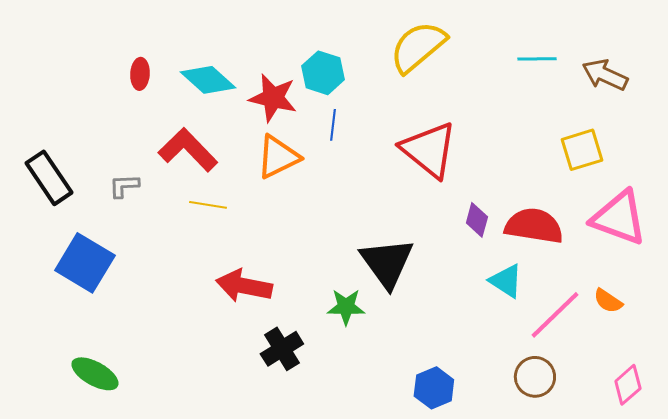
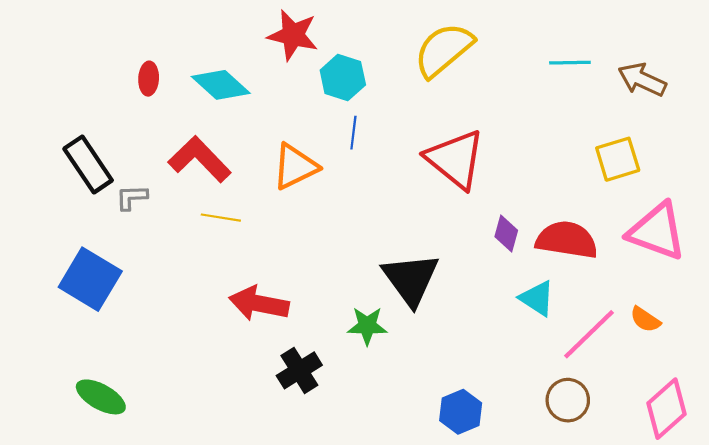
red star: (273, 98) -> (293, 35), moved
black rectangle: (49, 178) -> (88, 164), moved
pink diamond: (628, 385) -> (667, 409), size x1.4

